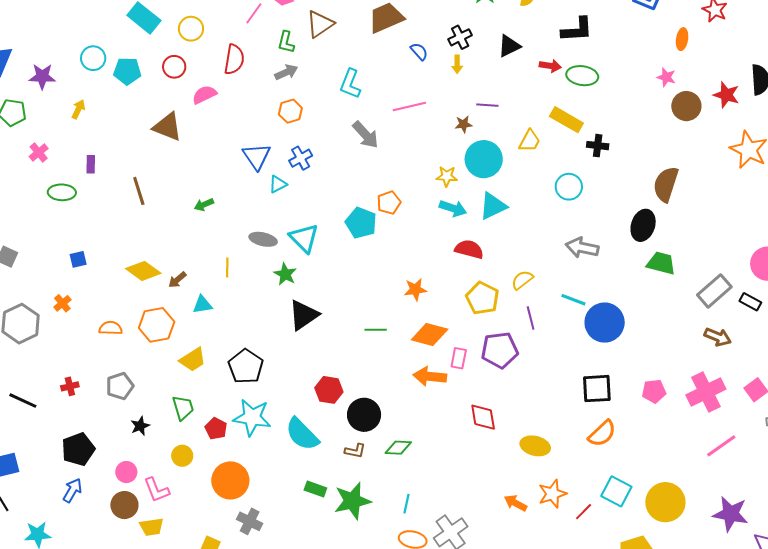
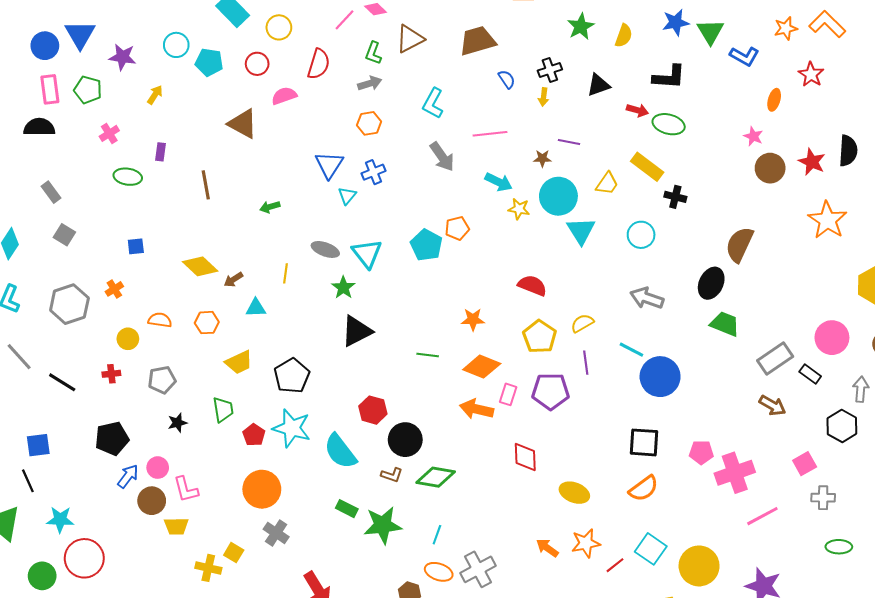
cyan triangle: (278, 184) -> (347, 196), turned -30
cyan triangle: (493, 206) -> (581, 231), moved, turned -44
cyan arrow: (453, 208) -> (499, 182), moved
orange hexagon: (157, 325) -> (207, 323), size x0.7
pink cross: (706, 392) -> (735, 473), moved
green diamond: (398, 448) -> (436, 477), size x1.4
yellow circle: (182, 456) -> (128, 339), moved
blue arrow: (72, 490) -> (128, 476), moved

